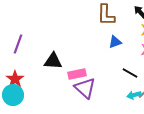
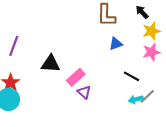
pink rectangle: (77, 74) -> (76, 77), turned -30
purple triangle: (85, 88) -> (84, 92), size x0.6

